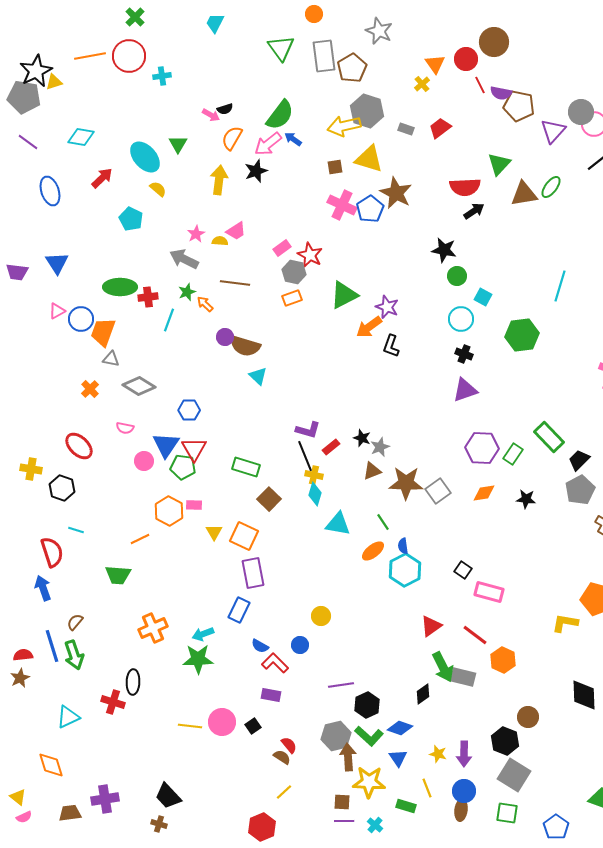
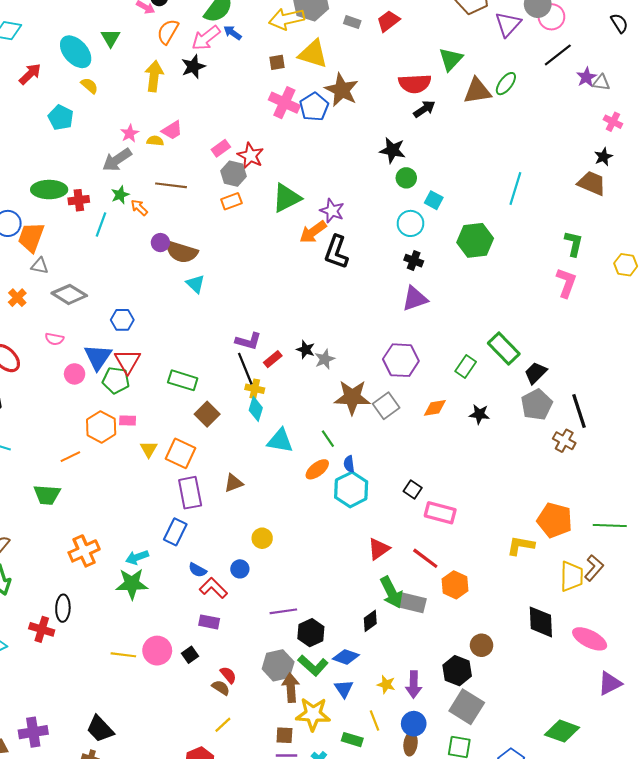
gray arrow: (184, 259) -> (117, 160), turned -60
black L-shape: (391, 346) -> (336, 252), size x1.4
purple hexagon: (482, 448) -> (401, 360), moved
brown triangle: (372, 471) -> (234, 483), moved

